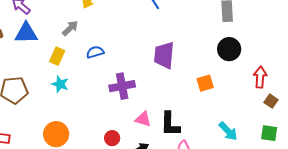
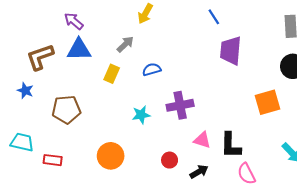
purple trapezoid: (164, 55) -> (231, 51), moved
orange square: (205, 83) -> (267, 102), size x1.4
cyan star: (60, 84) -> (141, 115), moved, turned -30

